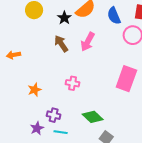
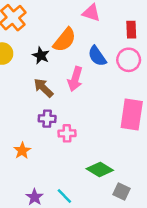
blue semicircle: (114, 16) -> (97, 56), moved
purple cross: (54, 115) -> (47, 119), moved
cyan line: (61, 132) -> (64, 196), turned 48

